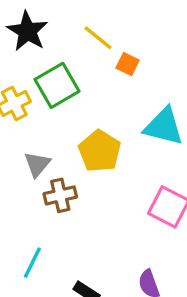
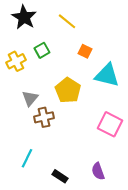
orange square: (128, 64) -> (85, 51), moved
green square: (57, 85) -> (42, 50), size x0.6

